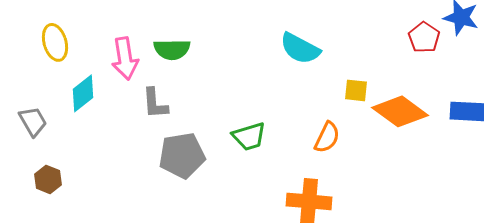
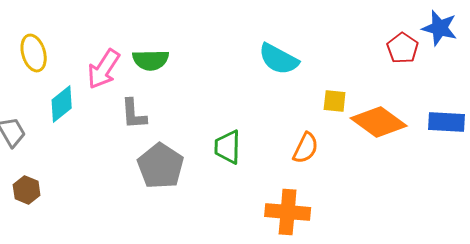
pink arrow: (125, 58) -> (104, 69), turned 42
green trapezoid: (249, 136) -> (228, 147), turned 108
gray pentagon: (182, 155) -> (161, 166), turned -30

